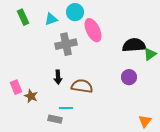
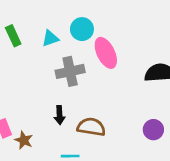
purple circle: (129, 77) -> (153, 130), moved

